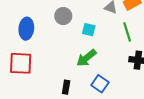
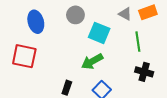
blue ellipse: (26, 29) -> (36, 22), turned -30
cyan square: (89, 30) -> (99, 33), size x1.5

